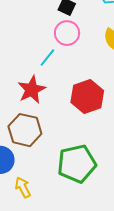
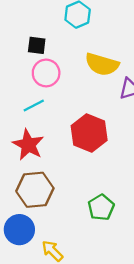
cyan line: (47, 58) -> (34, 106), turned 42
green pentagon: (77, 164) -> (101, 207), size x0.6

